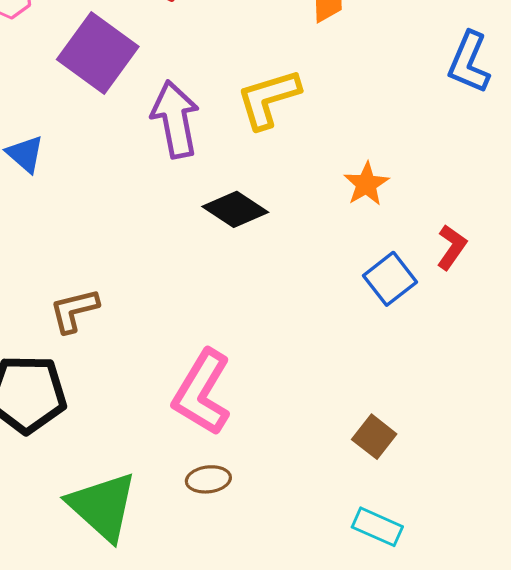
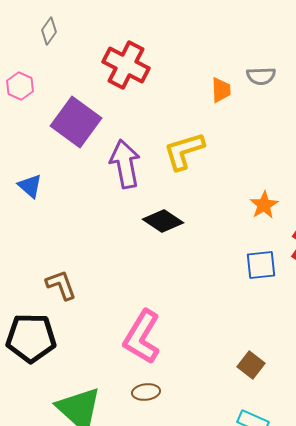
orange star: (366, 184) -> (264, 205), moved
blue square: (390, 279) -> (261, 265), turned 32
brown L-shape: (74, 310) -> (61, 285), turned 84

